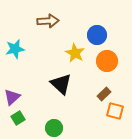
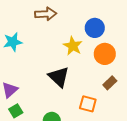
brown rectangle: (104, 94) -> (110, 83), moved
orange square: (115, 111) -> (88, 104), moved

